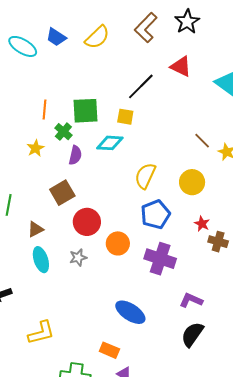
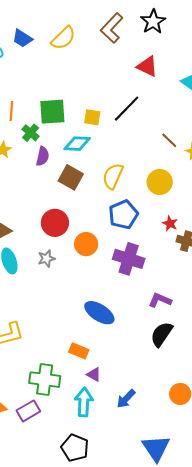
black line: (141, 86) -> (127, 109), moved
brown square: (62, 193) -> (71, 177), moved, turned -30

